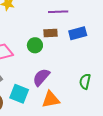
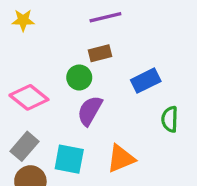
blue rectangle: (78, 33) -> (146, 81), moved
purple semicircle: (41, 77) -> (90, 111), moved

